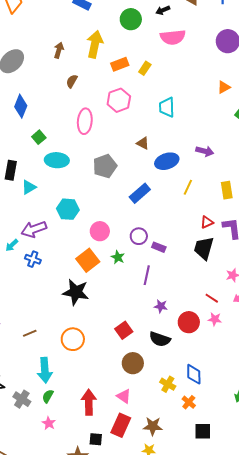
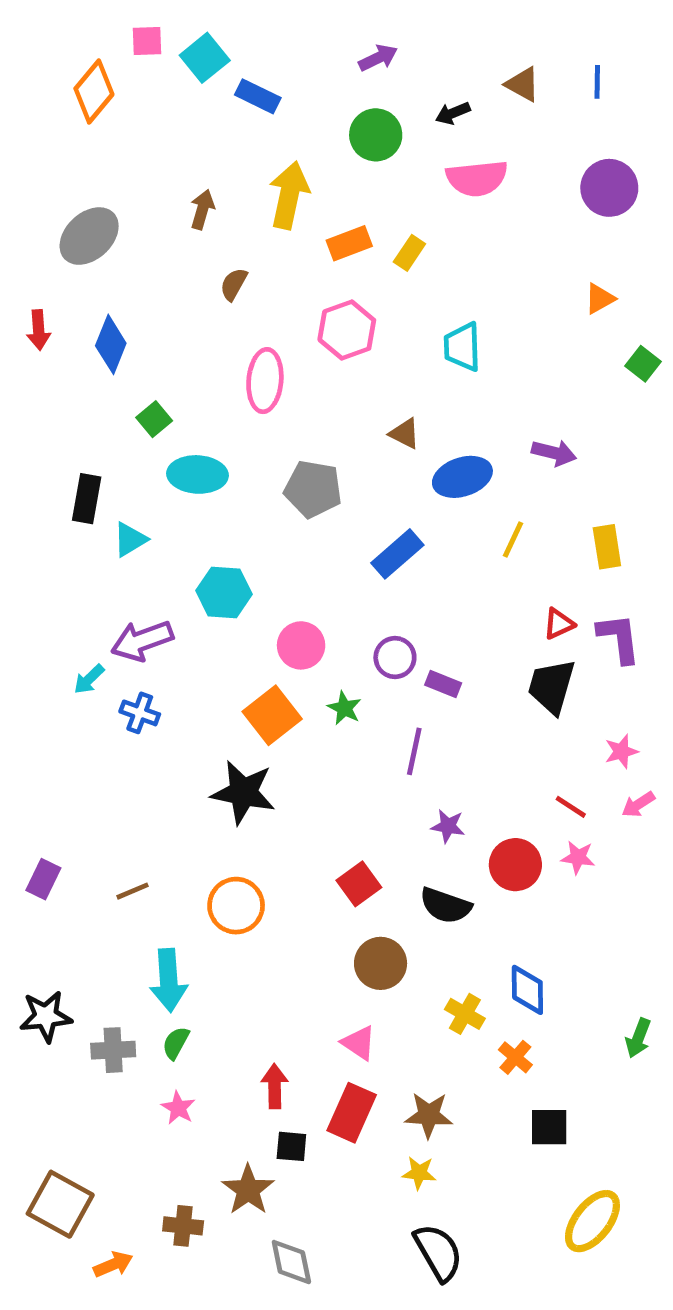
gray pentagon: (105, 166) -> (313, 489), turned 30
gray cross: (22, 399) -> (113, 1050), turned -36
red arrow: (89, 402) -> (275, 1086), moved, size x0.7

